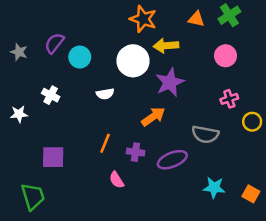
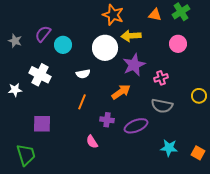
white cross: (51, 95) -> (40, 75), size x1.5
pink cross: (229, 99) -> (161, 78), moved
orange line: (105, 143) -> (82, 102), moved

